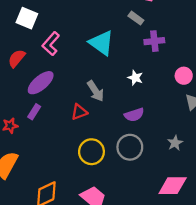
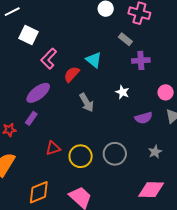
cyan triangle: (101, 43) -> (94, 60), size x0.7
red semicircle: (17, 58) -> (72, 74), moved
red triangle: (79, 112) -> (53, 148), moved
purple semicircle: (134, 115) -> (144, 118), moved

